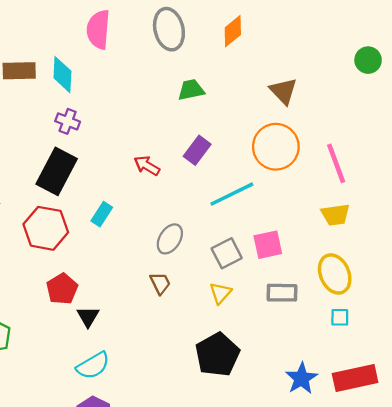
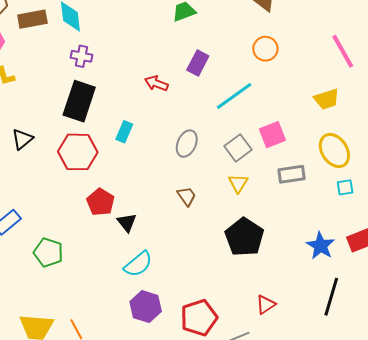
orange circle: (276, 147) -> (265, 49), size x0.6
pink line: (336, 163) -> (343, 51), moved
brown trapezoid: (160, 283) -> (187, 196), moved

